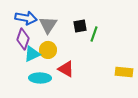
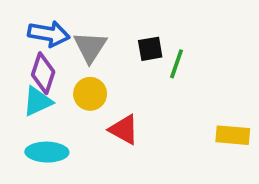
cyan triangle: (32, 54) -> (38, 101), moved
cyan ellipse: (40, 78) -> (47, 152), moved

